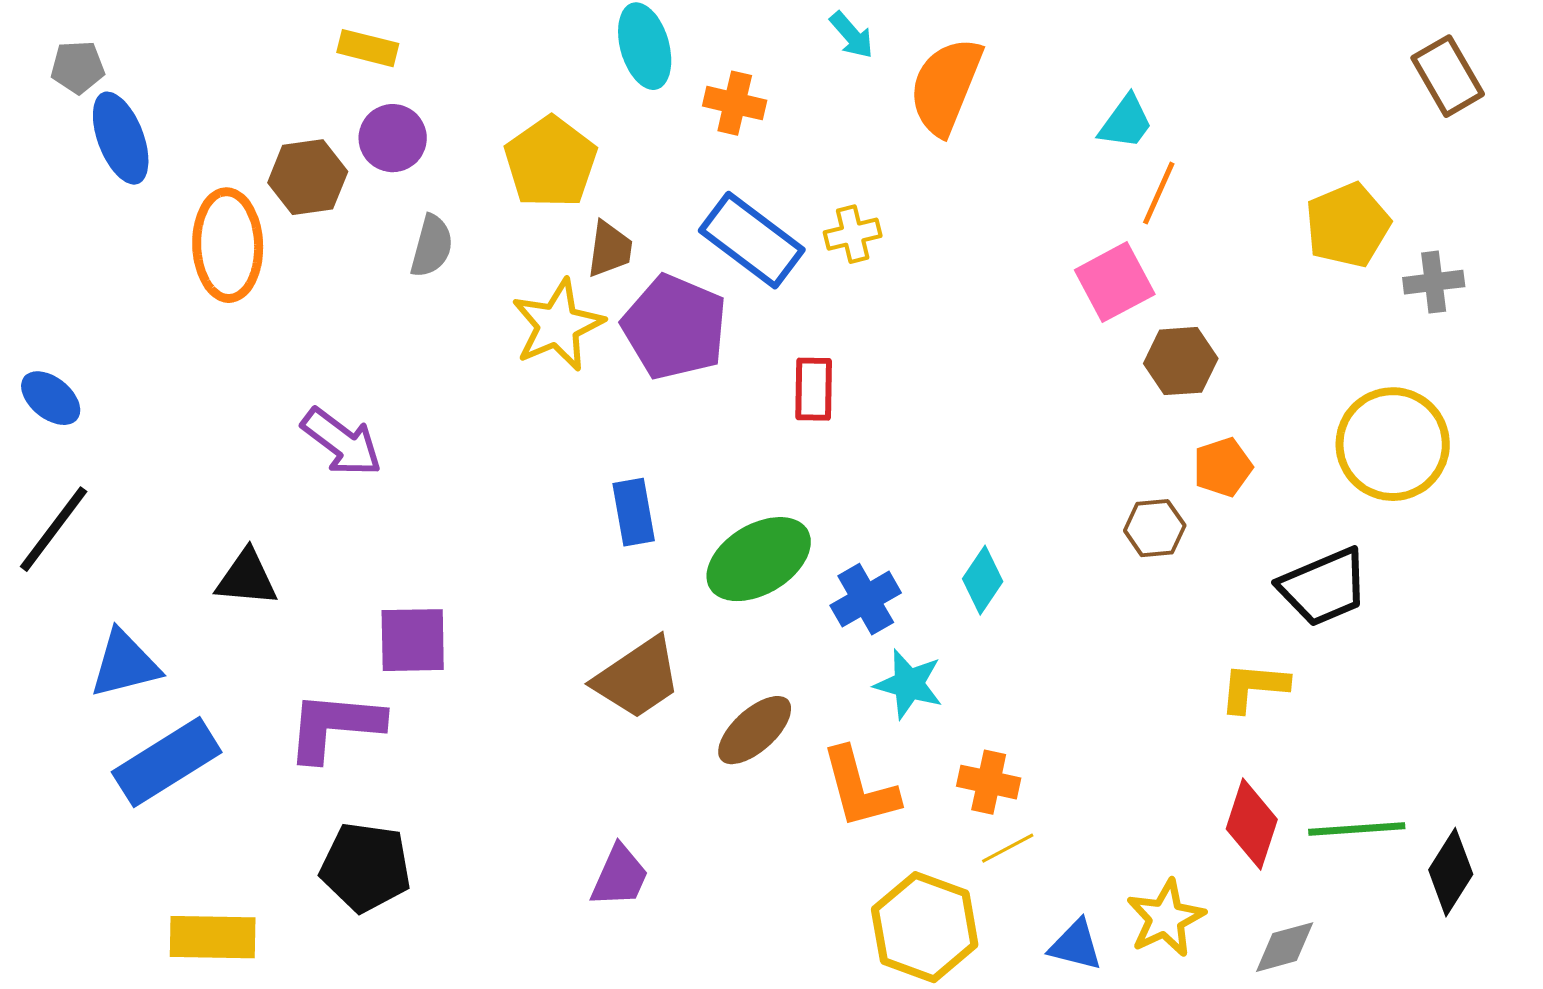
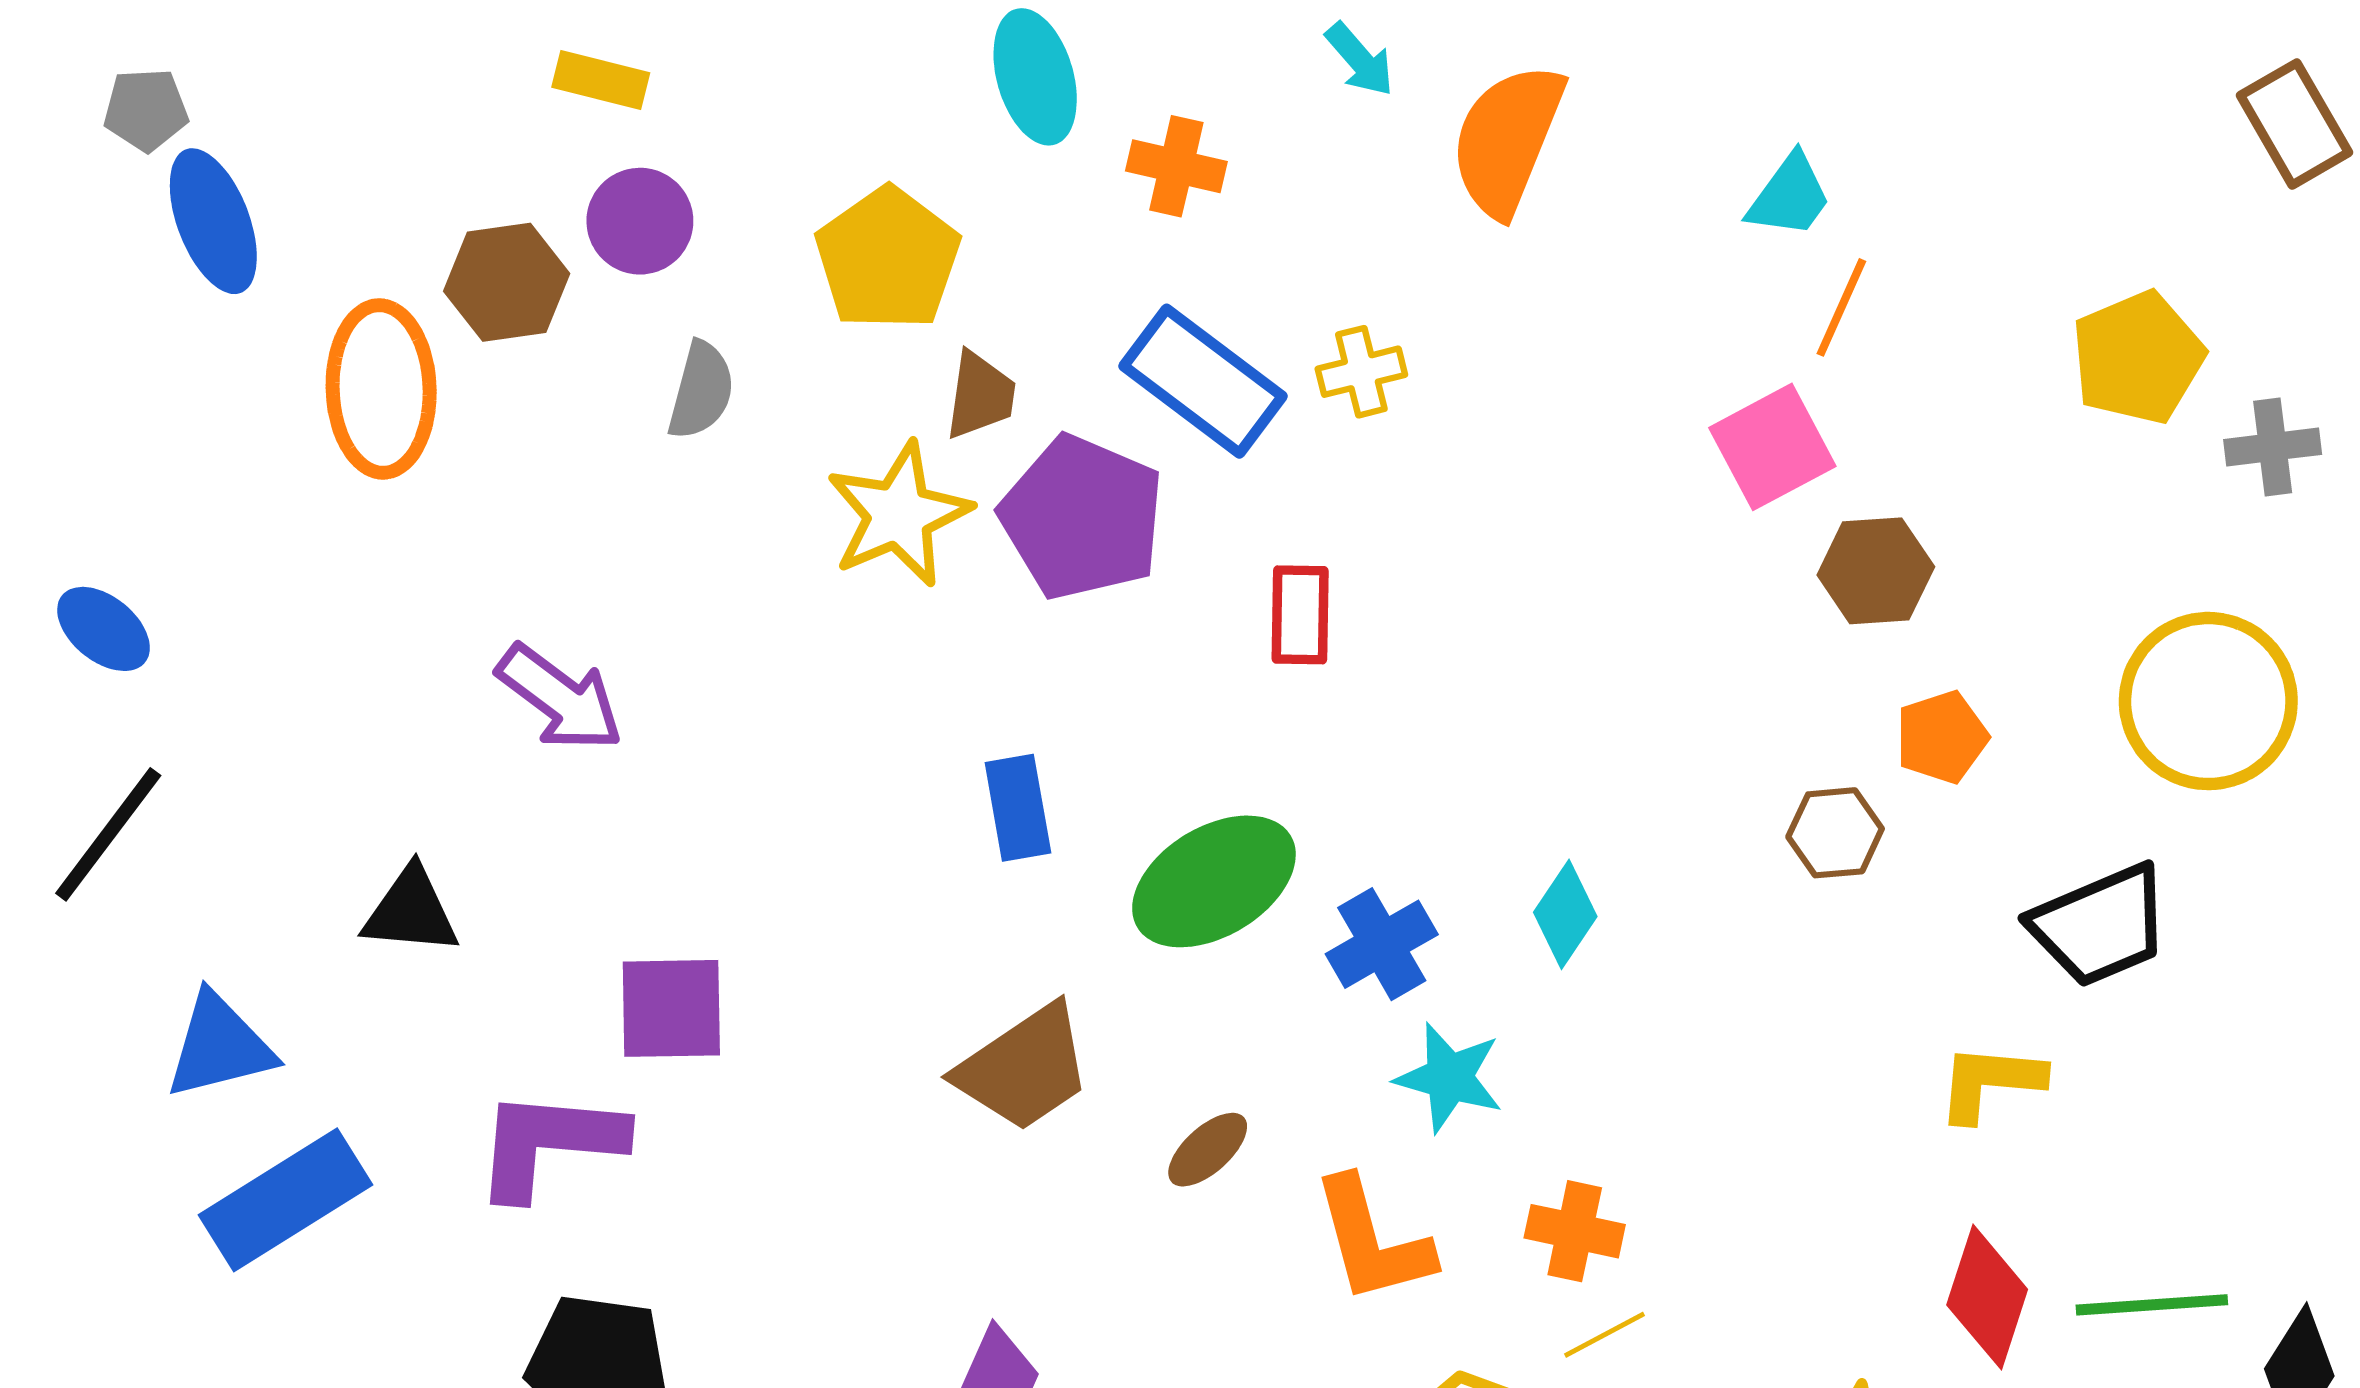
brown ellipse: (755, 730) -> (1208, 1150), size x0.7

